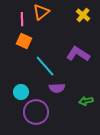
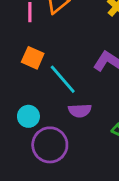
orange square: (24, 41) -> (33, 58), moved

